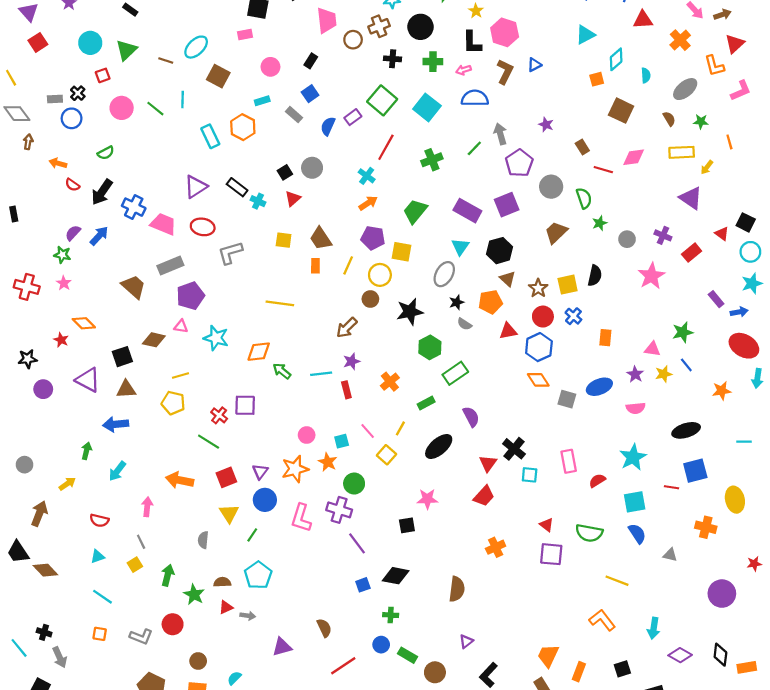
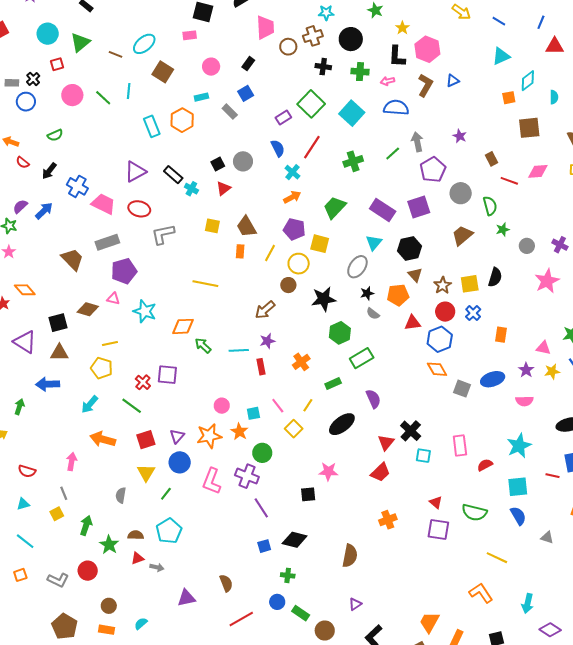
brown square: (621, 111) -> (529, 128), turned -35
blue semicircle: (328, 126) -> (278, 148), moved, turned 126
black arrow: (102, 192) -> (49, 171), size x0.7
cyan arrow: (117, 471) -> (90, 404), moved
orange square: (100, 634) -> (20, 575), turned -32

